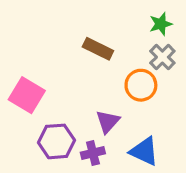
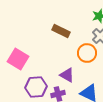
purple triangle: (108, 122) -> (67, 75), turned -42

